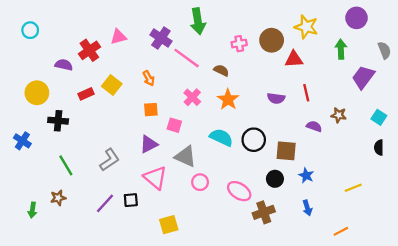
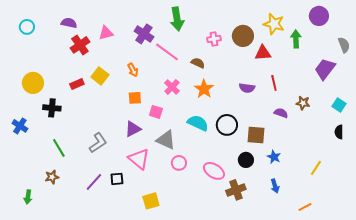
green arrow: (341, 49) -> (296, 39), moved
purple semicircle: (64, 65) -> (69, 23), moved
yellow line: (353, 188) -> (316, 168), turned -35
green arrow: (32, 210) -> (28, 197), moved

